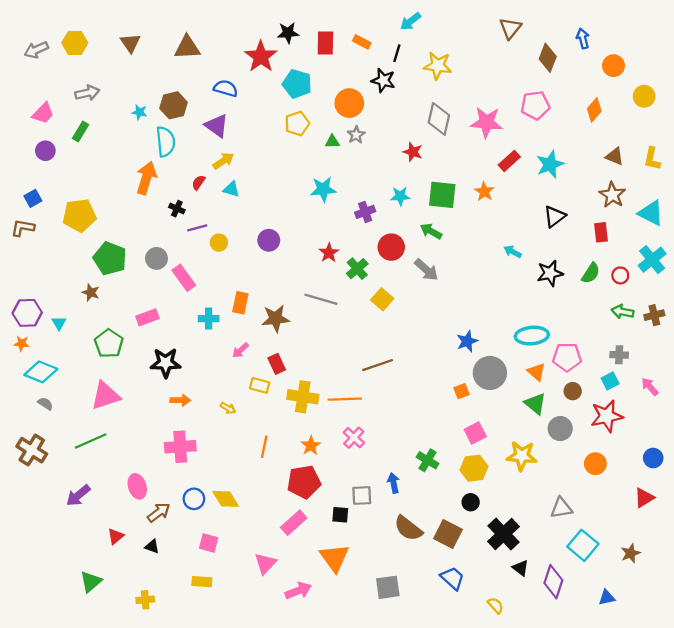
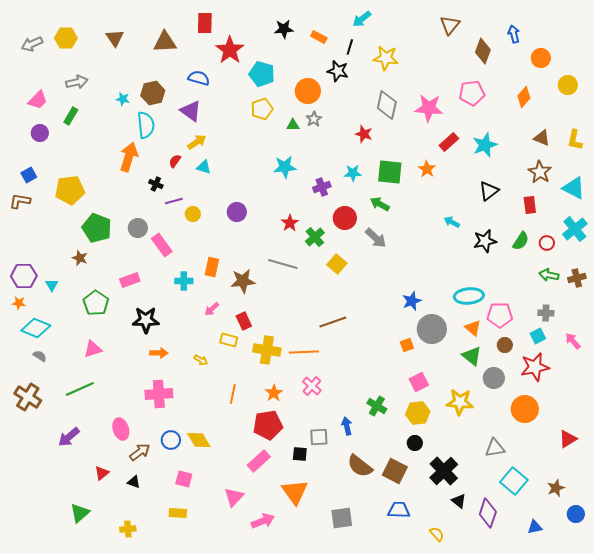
black star: (288, 33) -> (284, 29), moved
red rectangle: (325, 43) -> (205, 23), moved
pink triangle: (105, 396) -> (93, 349), size x0.7
blue circle: (653, 458) -> (576, 514), moved
orange circle: (595, 464) -> (525, 409), size x1.4
blue trapezoid: (452, 578) -> (399, 510), turned -40

